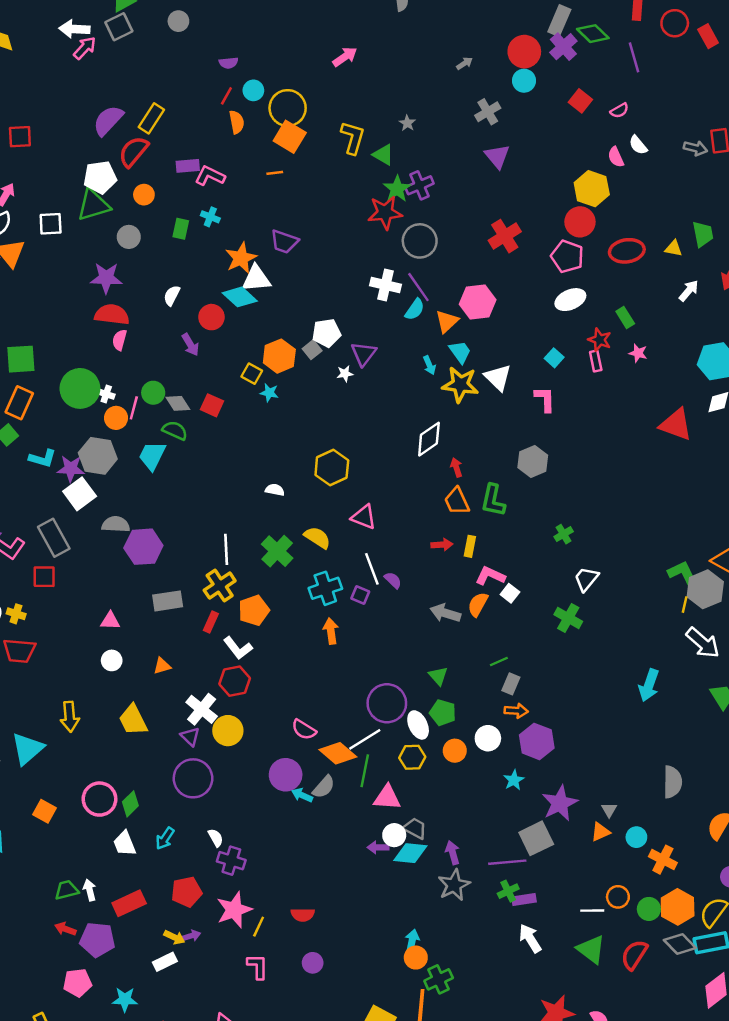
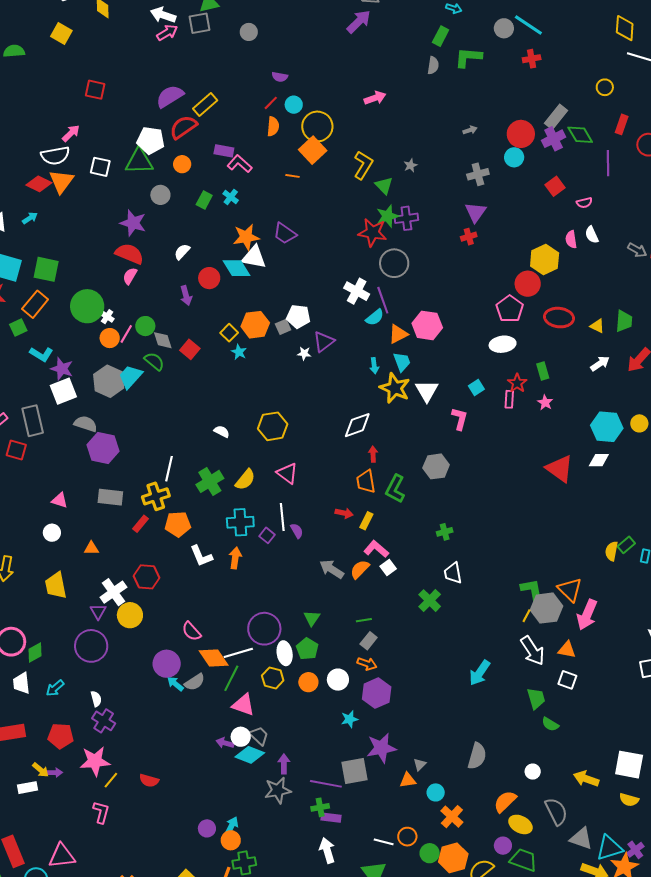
red cross: (505, 236) -> (469, 237), moved, size x0.6
gray hexagon: (98, 456) -> (109, 381), moved
yellow semicircle: (317, 538) -> (245, 480), turned 80
white trapezoid: (586, 579) -> (453, 573), turned -65
white L-shape: (238, 648) -> (201, 556), moved
purple circle: (313, 963) -> (207, 828), moved

